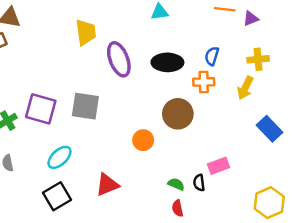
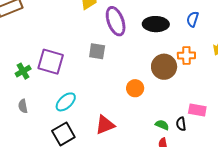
orange cross: (204, 82) -> (186, 56), moved
gray square: (85, 106) -> (97, 51), moved, size x0.7
pink rectangle: (219, 166) -> (197, 110), turned 30

